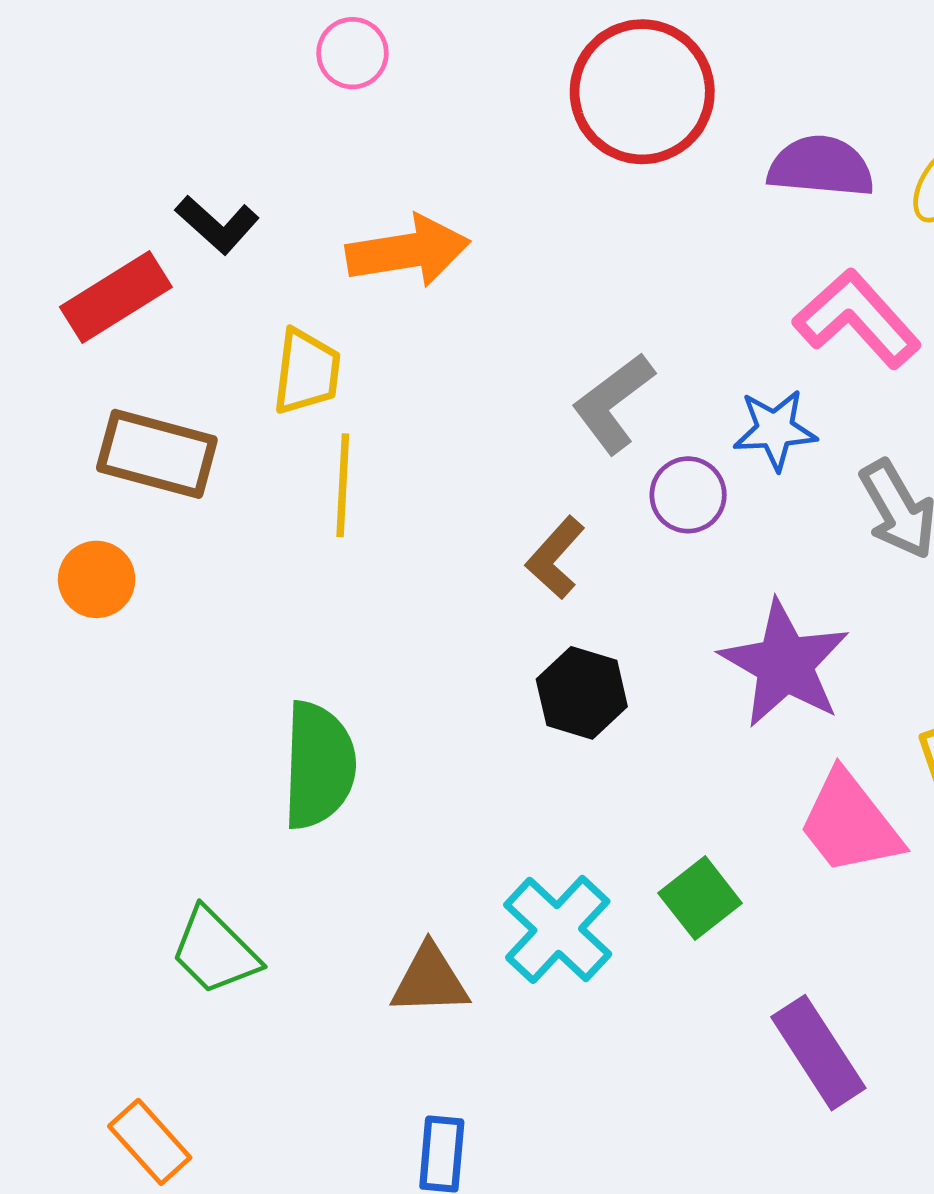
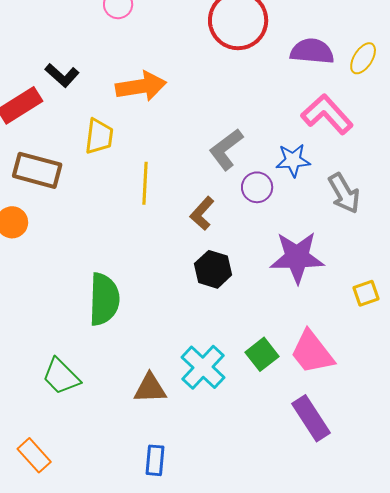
yellow line: (343, 485) -> (145, 183), moved
purple star: (785, 664) -> (297, 257), turned -30
pink trapezoid: (850, 823) -> (312, 352), moved

